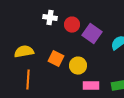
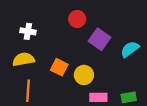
white cross: (50, 18) -> (28, 31), moved
red circle: (72, 25) -> (77, 19), moved

